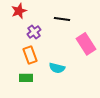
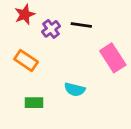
purple cross: (34, 32) -> (51, 29), moved
orange rectangle: (30, 55) -> (26, 60), moved, turned -36

